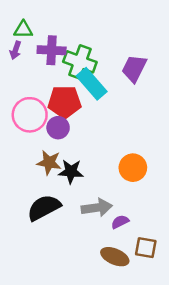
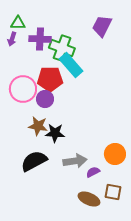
purple trapezoid: (134, 68) -> (102, 26), moved
orange circle: (133, 168) -> (115, 154), moved

